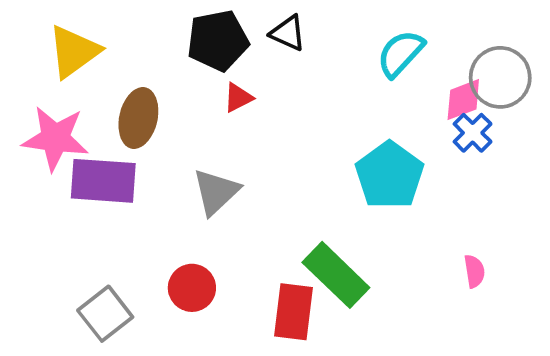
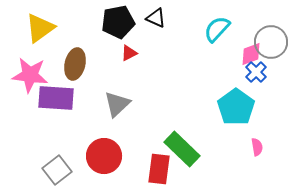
cyan pentagon: (389, 175) -> (236, 107), moved
red circle: (192, 288) -> (104, 156), size x1.4

